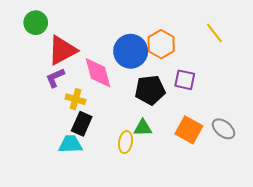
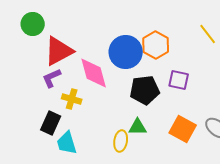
black rectangle: (82, 124) -> (51, 123), moved
cyan trapezoid: (70, 144) -> (67, 143), turned -105

